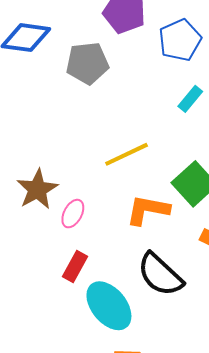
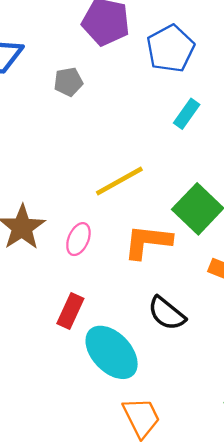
gray pentagon: (87, 63) -> (68, 82), size x0.6
pink ellipse: (73, 214) -> (78, 239), moved
black semicircle: (160, 275) -> (167, 313), size x0.7

